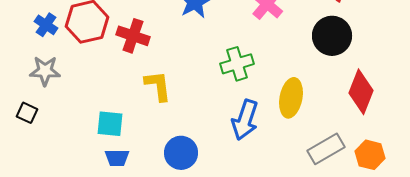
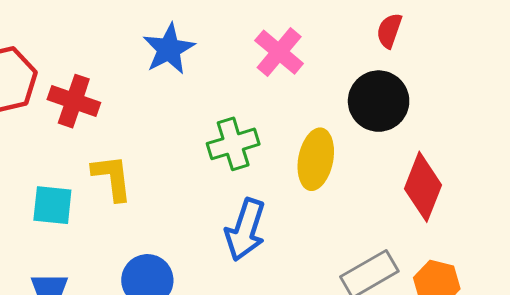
yellow ellipse: (291, 98) -> (316, 159), moved
cyan square: (110, 124) -> (52, 205), moved

